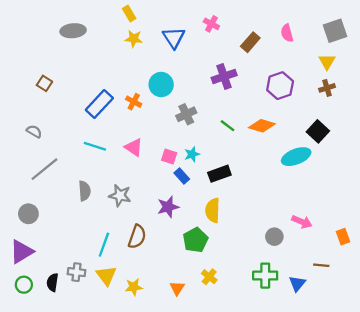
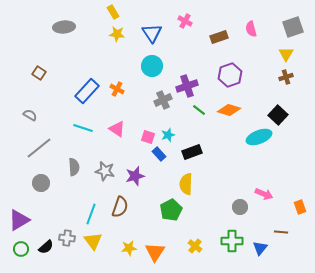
brown rectangle: (250, 42) -> (219, 37), turned 30
purple cross: (224, 76) -> (187, 86), moved
cyan circle: (161, 85) -> (152, 66), moved
purple hexagon: (280, 86) -> (230, 75), moved
purple star: (168, 207) -> (135, 176), moved
gray circle: (28, 214) -> (41, 183), moved
yellow cross: (209, 277) -> (195, 246), moved
black semicircle: (52, 282) -> (46, 247), turned -140
yellow star: (134, 287) -> (129, 248), moved
orange triangle: (177, 288) -> (155, 252), size x1.5

